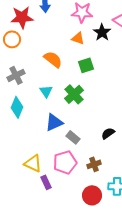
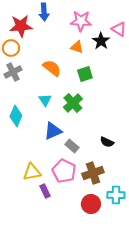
gray cross: (16, 75) -> (13, 72), moved
black semicircle: (108, 133) -> (107, 142), turned -120
pink pentagon: (65, 162) -> (64, 171), turned -30
yellow triangle: (33, 163) -> (32, 172), turned -36
brown cross: (94, 164) -> (93, 173), size x1.5

